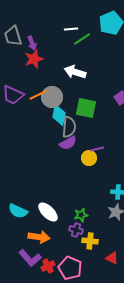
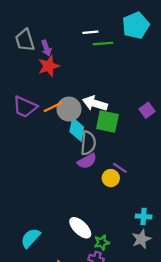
green line: (82, 39) -> (103, 44), turned 30
white arrow: (75, 72) -> (95, 103), moved
purple line: (97, 149) -> (120, 168), turned 48
cyan semicircle: (18, 211) -> (31, 238), turned 108
white ellipse: (48, 212) -> (80, 228), moved

